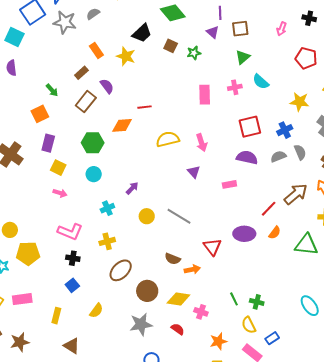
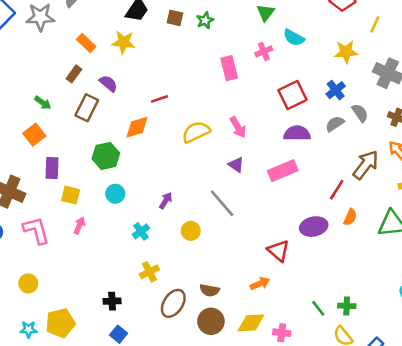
pink rectangle: (229, 184) -> (283, 171), size x1.6
pink arrow: (60, 193) -> (79, 225), turned -72
gray line: (179, 216) -> (222, 203), moved, turned 30
pink L-shape: (70, 232) -> (36, 230), moved, turned -115
yellow pentagon: (28, 253) -> (60, 323), moved
brown semicircle: (173, 259) -> (210, 290), moved

